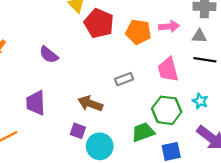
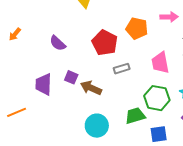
red pentagon: (99, 23) -> (105, 43), moved
pink arrow: (169, 26) -> (169, 17), moved
purple square: (78, 131) -> (71, 77), moved

